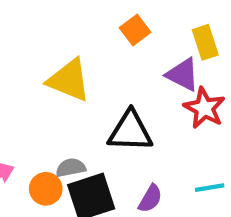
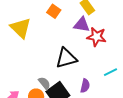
yellow triangle: (69, 80) -> (21, 28), moved, turned 40
gray semicircle: (71, 168) -> (44, 83), turned 80

